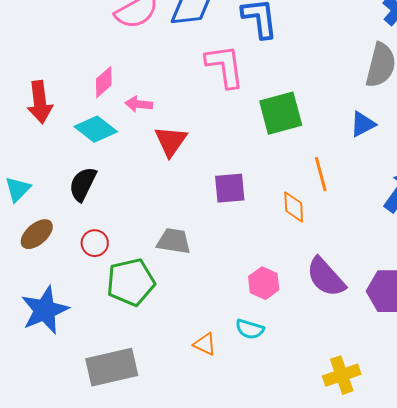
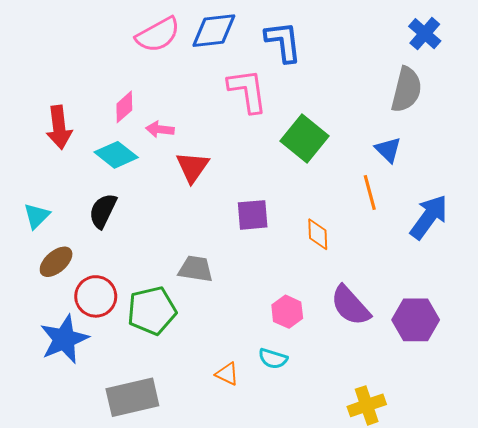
green square: (281, 113) -> (305, 139), turned -36
blue triangle: (363, 124) -> (388, 150), turned -48
orange line: (321, 174) -> (370, 193), moved
red circle: (95, 243) -> (96, 296), moved, size x1.5

